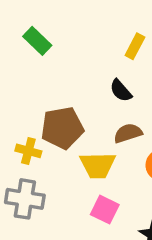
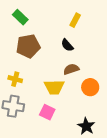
brown pentagon: (62, 128) -> (28, 46), moved
pink square: (105, 210) -> (47, 112), moved

